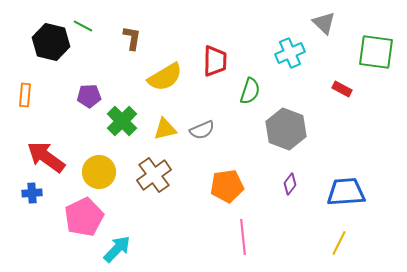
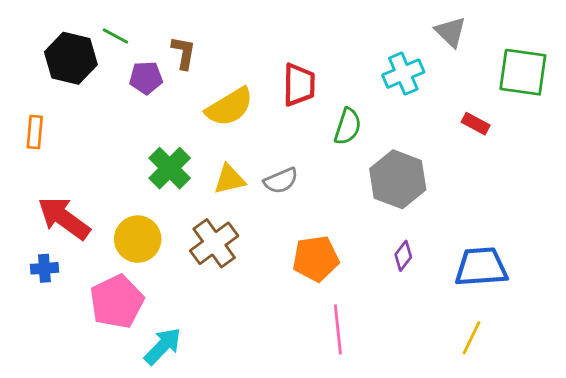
purple pentagon: (89, 96) -> (146, 78), moved

